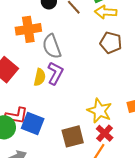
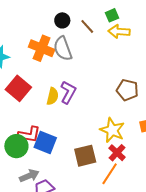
orange cross: (28, 29) -> (42, 48), turned 30
brown pentagon: (111, 43) -> (127, 90), moved
gray semicircle: (52, 46) -> (63, 49), moved

